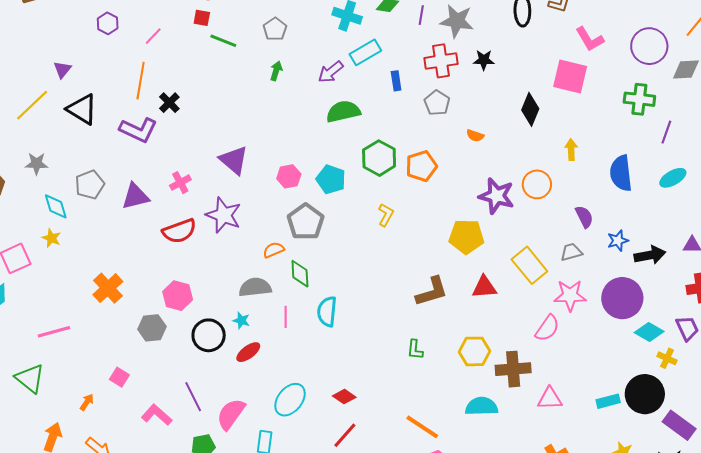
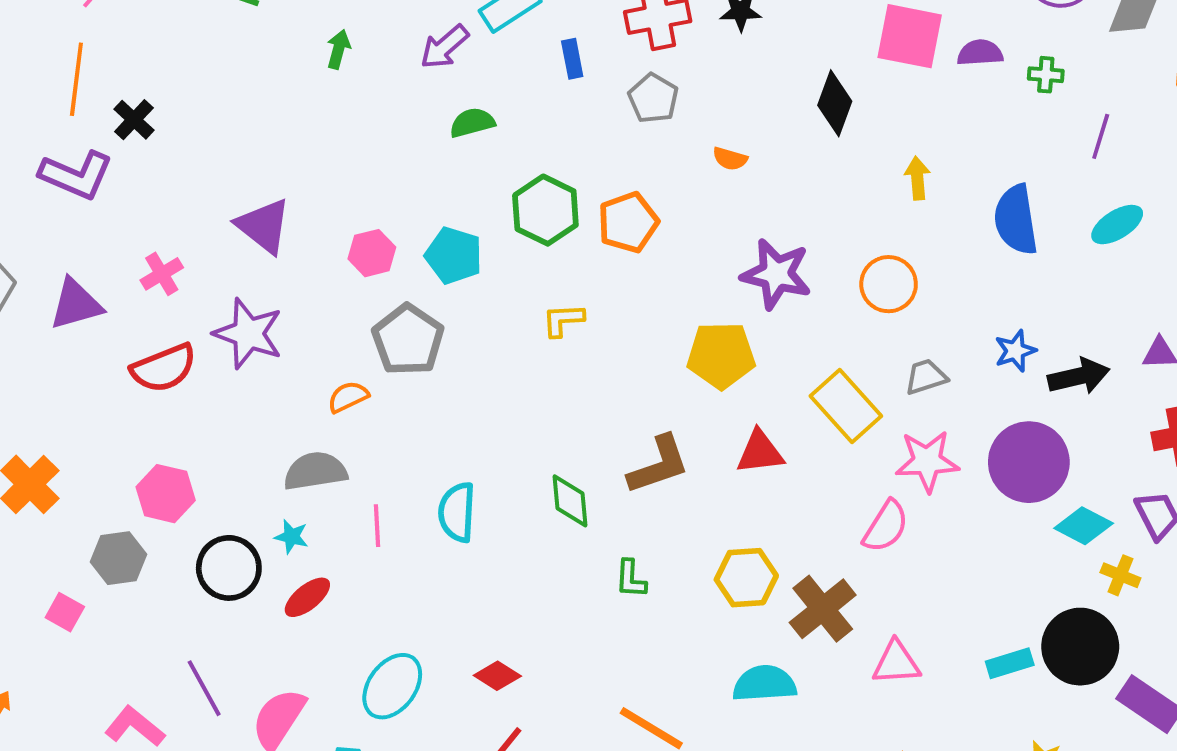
green cross: (639, 99) -> (1046, 75), size x0.6
green semicircle: (343, 111) -> (472, 123), size x0.7
orange circle: (537, 184) -> (889, 284), moved
yellow L-shape: (386, 215) -> (563, 320), turned -120
purple semicircle: (584, 217) -> (980, 53), moved, turned -65
green diamond: (300, 274) -> (570, 501), moved
brown cross: (513, 369) -> (823, 609), turned -32
pink square: (119, 377) -> (65, 612), moved

